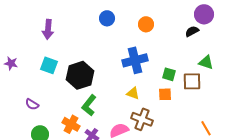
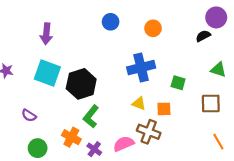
cyan square: (49, 65) -> (47, 73), size x1.4
brown square: (192, 81) -> (211, 103), moved
orange square: (165, 94) -> (164, 109), moved

